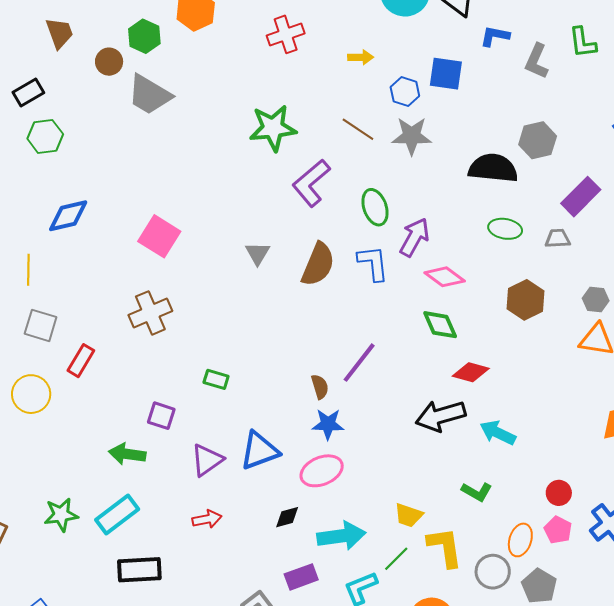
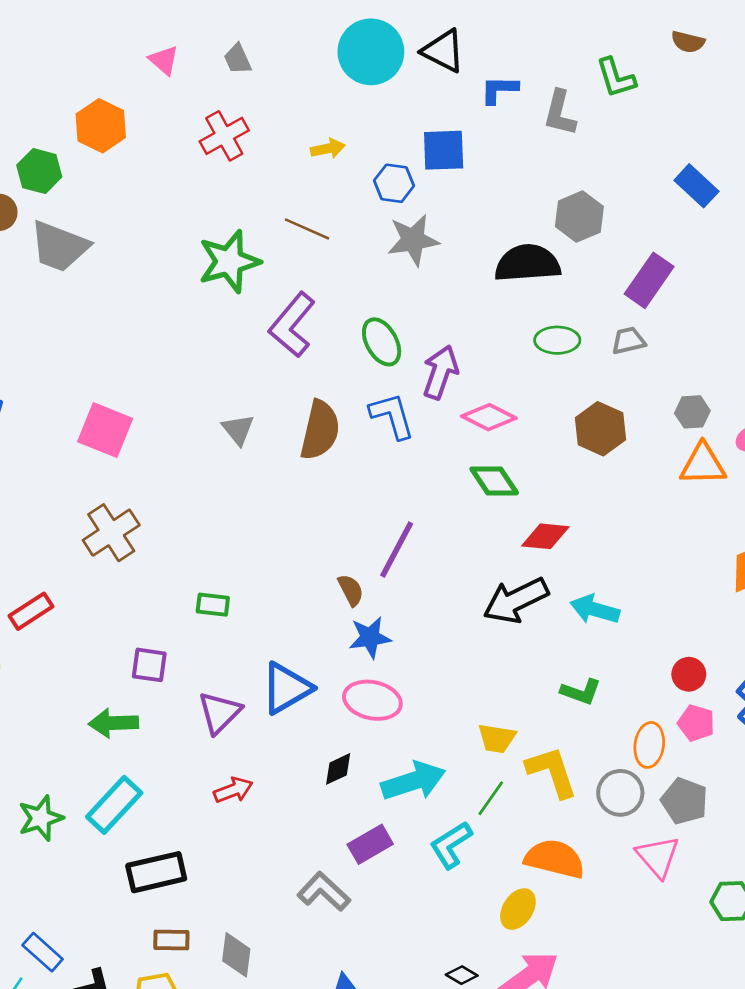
brown line: (358, 129) -> (307, 229), moved
red rectangle: (81, 361) -> (31, 611), turned 36
pink ellipse: (322, 471) -> (372, 700), turned 45

